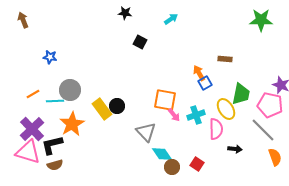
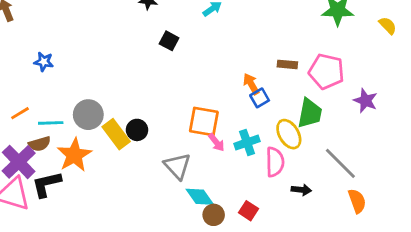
gray circle: (70, 90) -> (88, 115), moved
pink pentagon: (270, 105) -> (326, 71), moved
brown semicircle: (55, 165) -> (40, 144), moved

